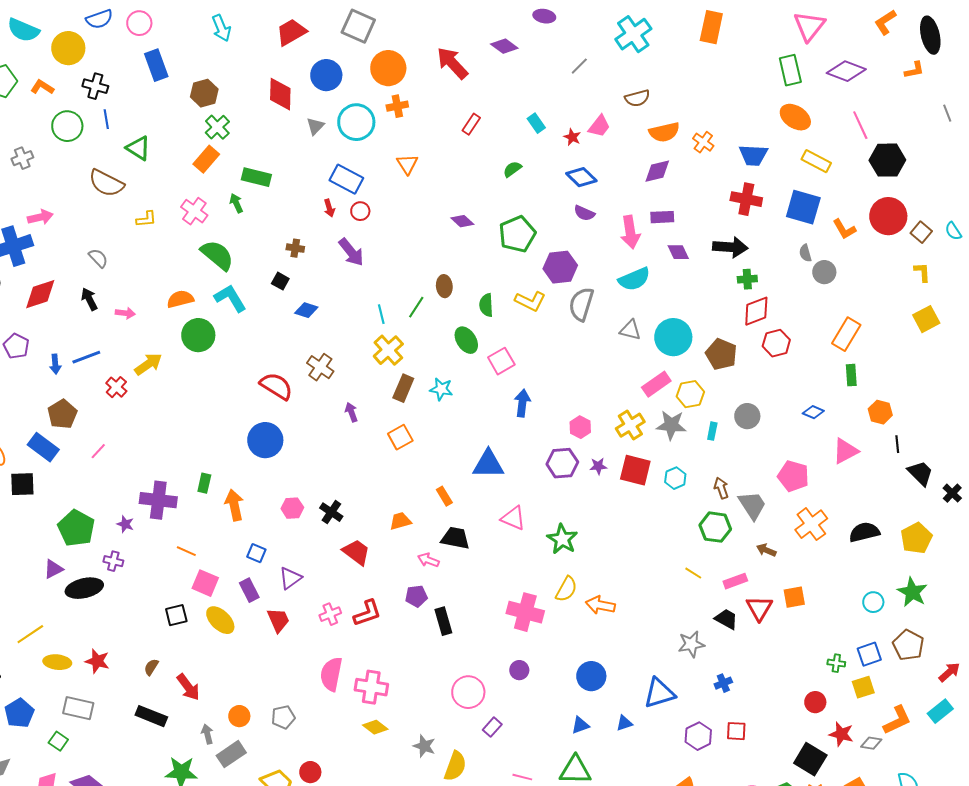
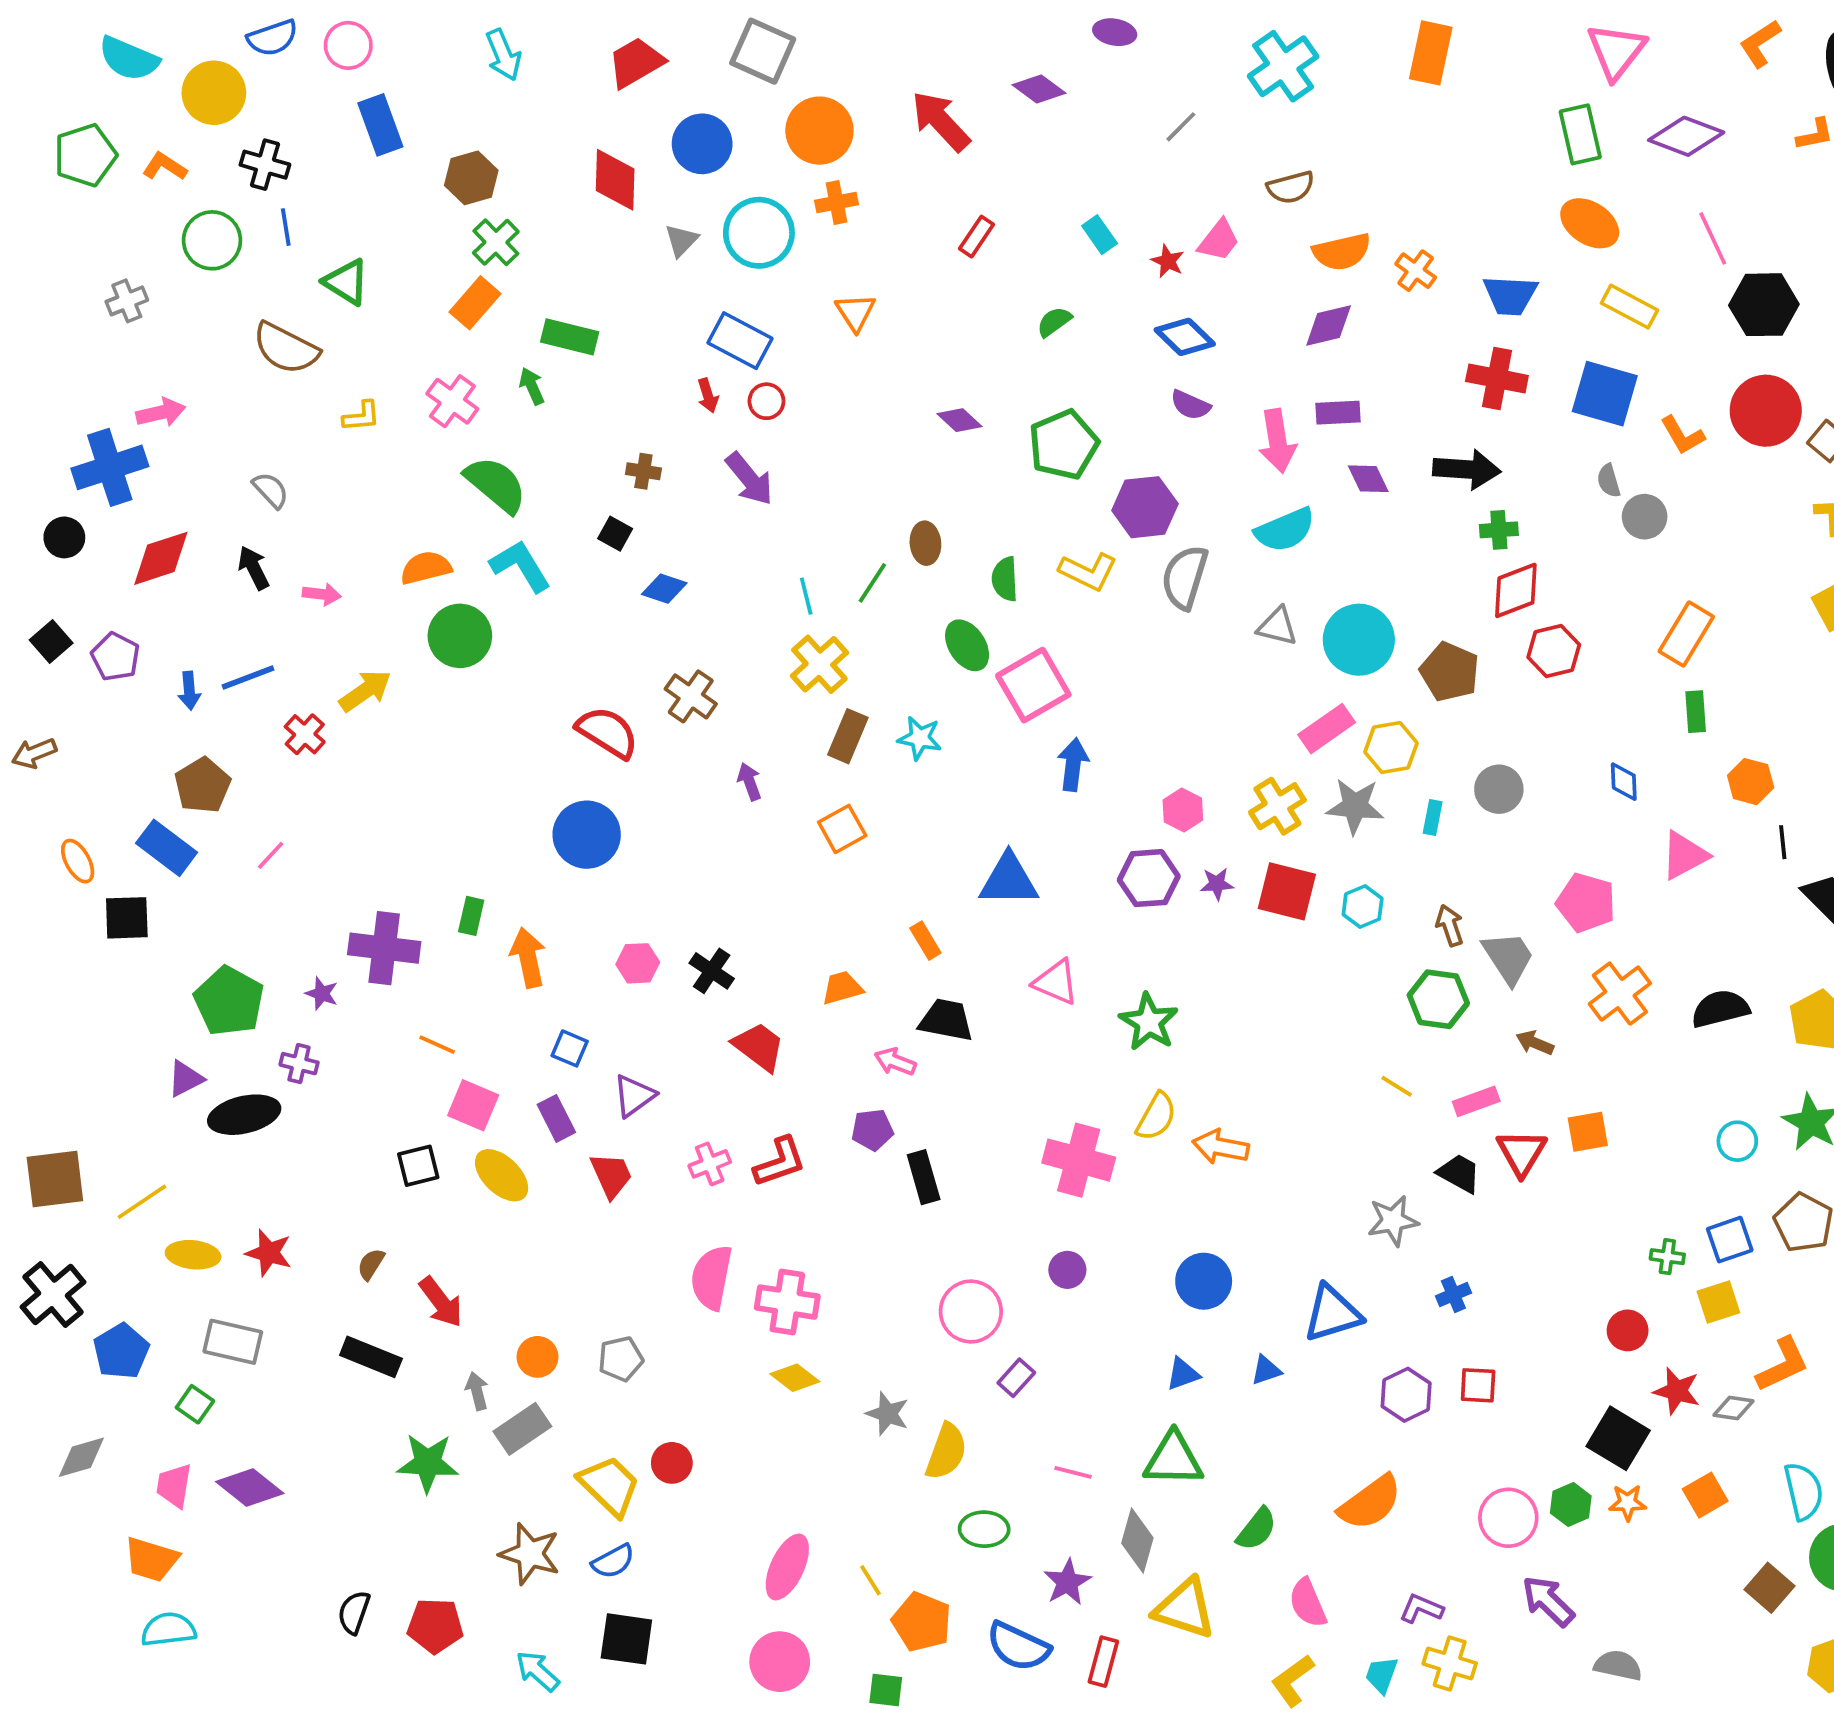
pink square: (501, 361) -> (1033, 685), size x1.4
blue diamond: (813, 412) -> (1624, 782), turned 65

